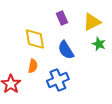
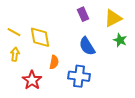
yellow diamond: (35, 39) -> (40, 37), moved
blue cross: (58, 80) -> (79, 76), turned 30

